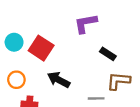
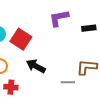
black rectangle: (108, 54) -> (89, 28), moved, turned -40

